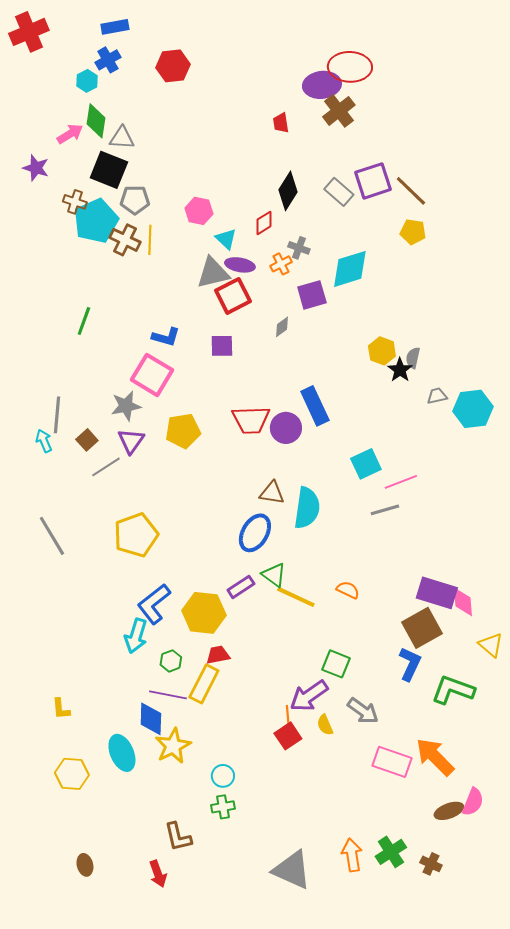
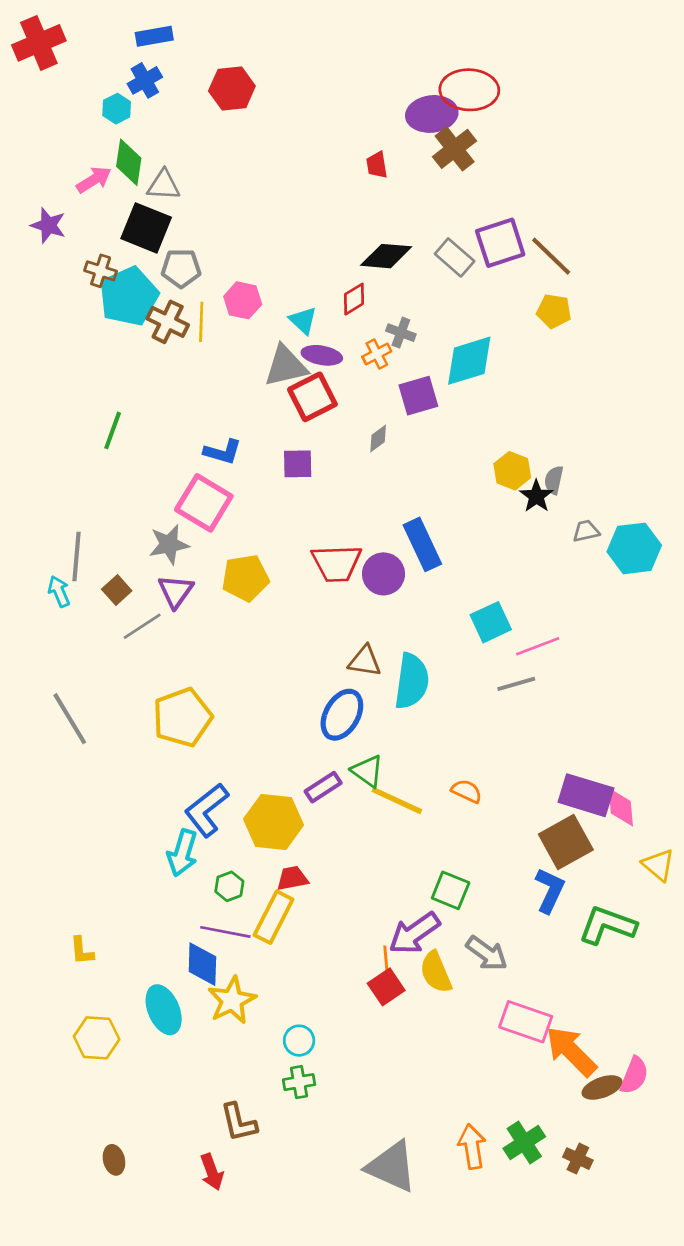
black diamond: (288, 191) -> (386, 256), turned 63
pink hexagon: (199, 211) -> (243, 300), moved
yellow semicircle: (325, 725) -> (436, 972), size x1.5
orange arrow: (435, 757) -> (571, 1051), moved

